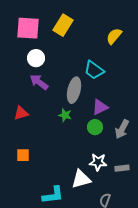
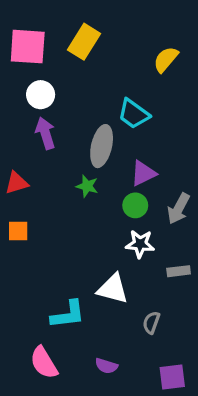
purple arrow: (39, 82) -> (45, 133), turned 36
orange square: (23, 155) -> (18, 231), moved
white star: (98, 162) -> (140, 244), moved
white triangle: (81, 179) -> (113, 289), turned 30

